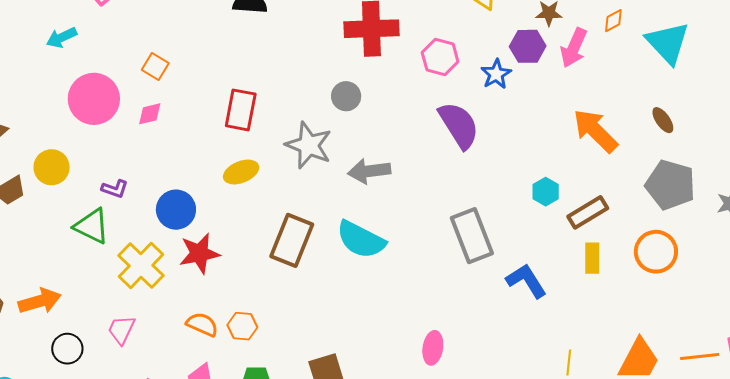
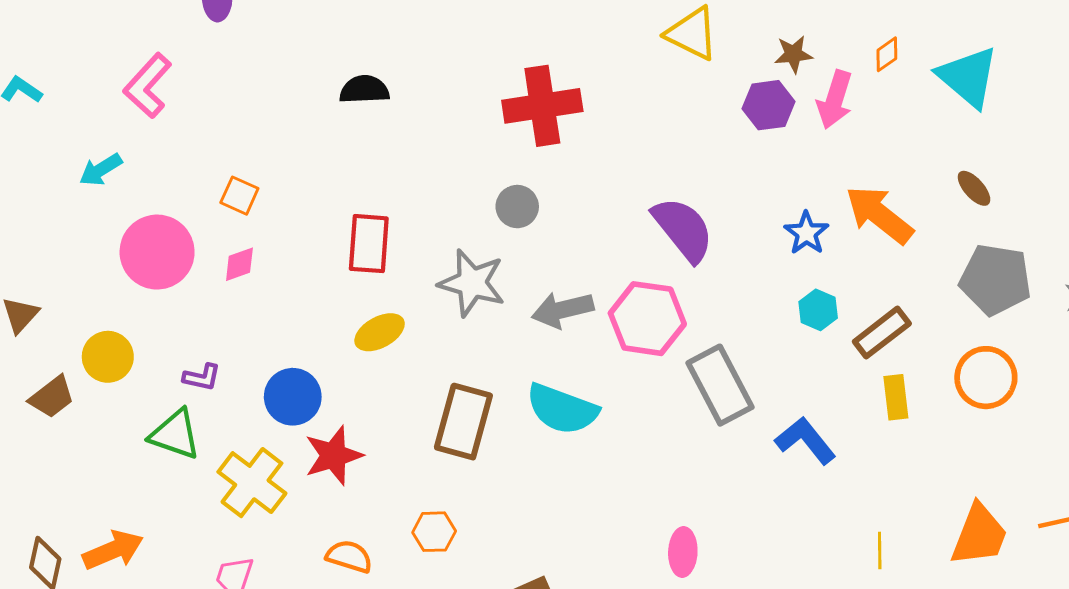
pink hexagon: (440, 57) -> (647, 319), moved, size x1.4
blue star: (496, 74) -> (806, 233), moved
orange hexagon: (242, 326) -> (434, 532), moved

